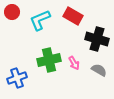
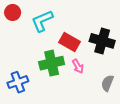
red rectangle: (73, 16) -> (69, 42), moved
gray semicircle: (99, 70) -> (107, 83), moved, turned -98

